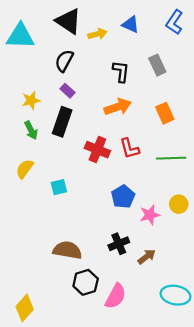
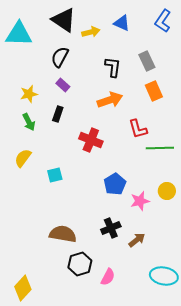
orange rectangle: (165, 113) -> (154, 91), moved
black rectangle: (62, 122) -> (58, 114), size x0.6
red L-shape: (129, 149) -> (138, 129), moved
pink semicircle: (116, 296) -> (108, 277), size x0.7

